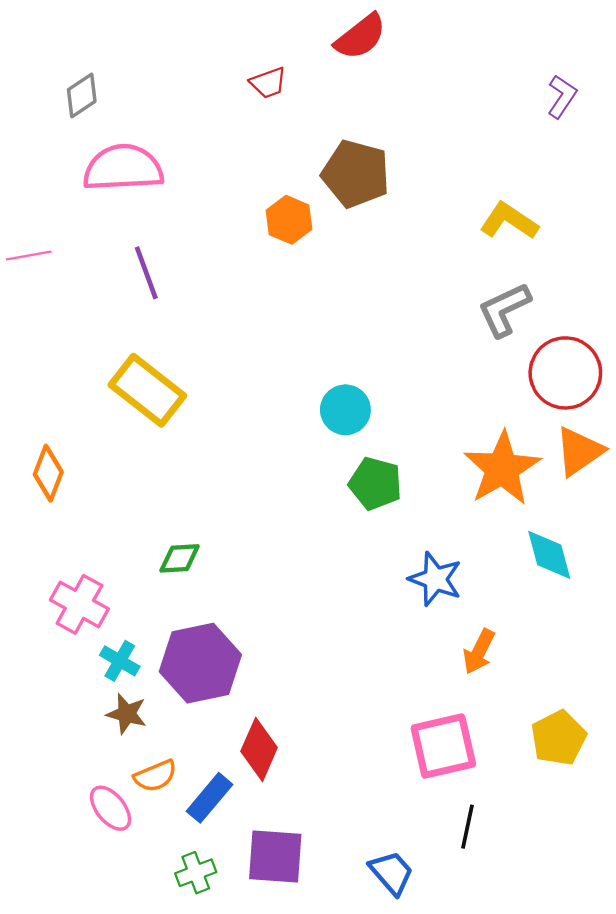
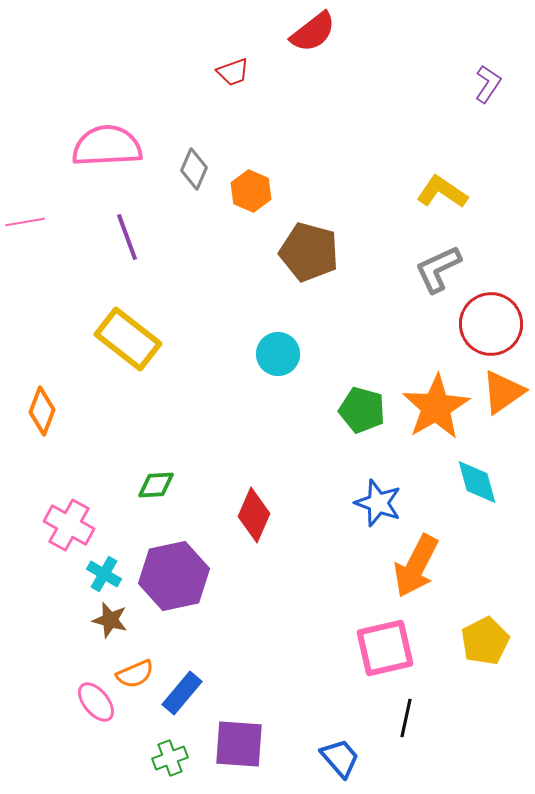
gray diamond: (82, 95) -> (194, 169), moved, turned -33
brown pentagon: (356, 174) -> (309, 252), moved
cyan circle: (345, 410) -> (278, 354), moved
green pentagon: (375, 483) -> (362, 410), moved
orange arrow: (479, 652) -> (416, 566), size x1.6
red diamond: (259, 749) -> (254, 515), moved

